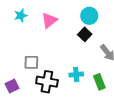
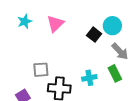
cyan circle: (89, 16) -> (112, 26), moved
green rectangle: (99, 82) -> (115, 73), moved

